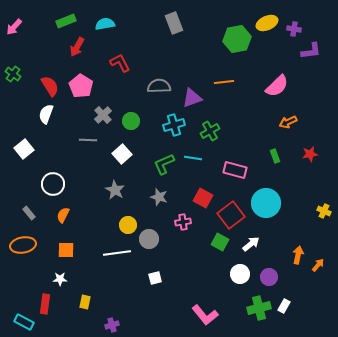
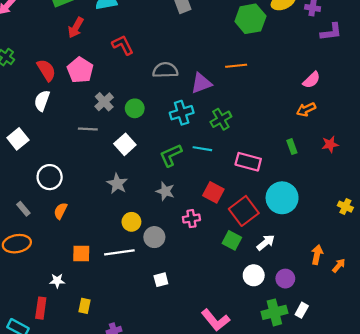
pink semicircle: (277, 86) -> (312, 80), moved, size x0.7
orange square: (66, 250) -> (81, 253), moved

